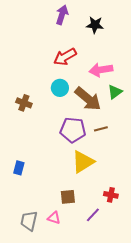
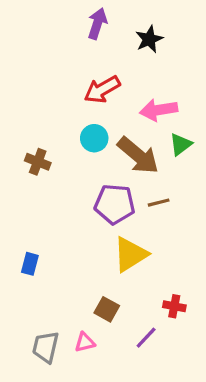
black star: (95, 25) -> (149, 39), turned -30
brown square: (68, 197) -> (107, 309), turned 35
pink triangle: (54, 218) -> (85, 342), turned -32

